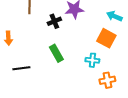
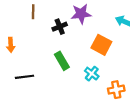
orange square: (106, 38) -> (101, 45), moved
cyan cross: (92, 60) -> (92, 74), moved, turned 32

